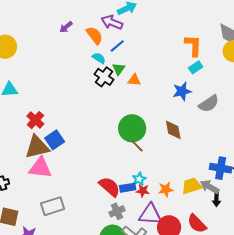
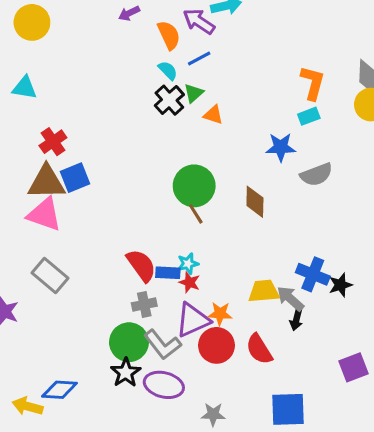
orange star: (166, 189) -> (220, 314), moved
gray rectangle: (53, 206) -> (50, 276), turned 45
purple triangle: (150, 214) -> (193, 320), turned -40

